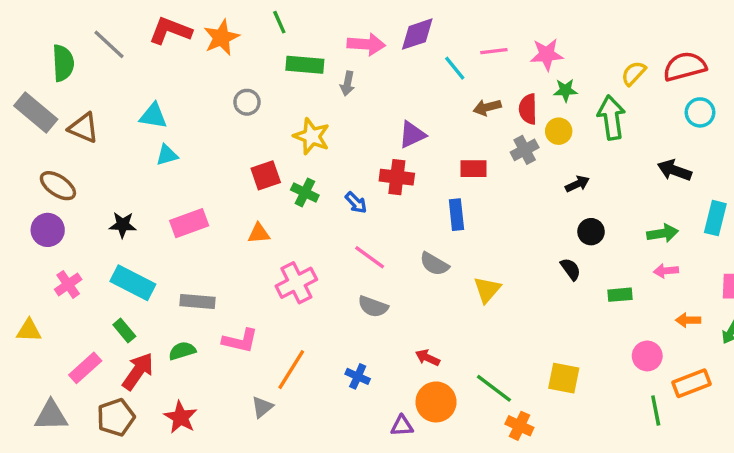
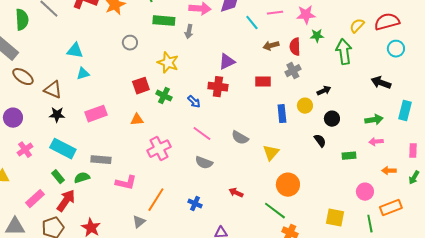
brown triangle: (83, 128) -> (53, 90), moved
yellow circle: (559, 131) -> (305, 106), moved
brown ellipse: (58, 186) -> (23, 77), moved
blue rectangle: (456, 215) -> (282, 114), moved
green semicircle: (182, 351) -> (82, 178), moved
yellow square: (564, 378) -> (335, 218), moved
orange circle: (436, 402) -> (288, 185), moved

